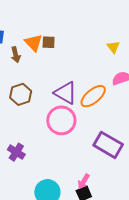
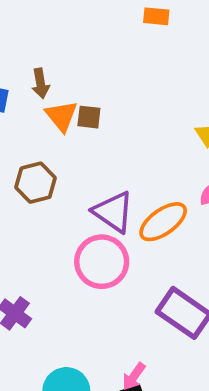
brown arrow: (16, 55) -> (40, 83), moved
brown hexagon: (21, 94) -> (36, 183), moved

